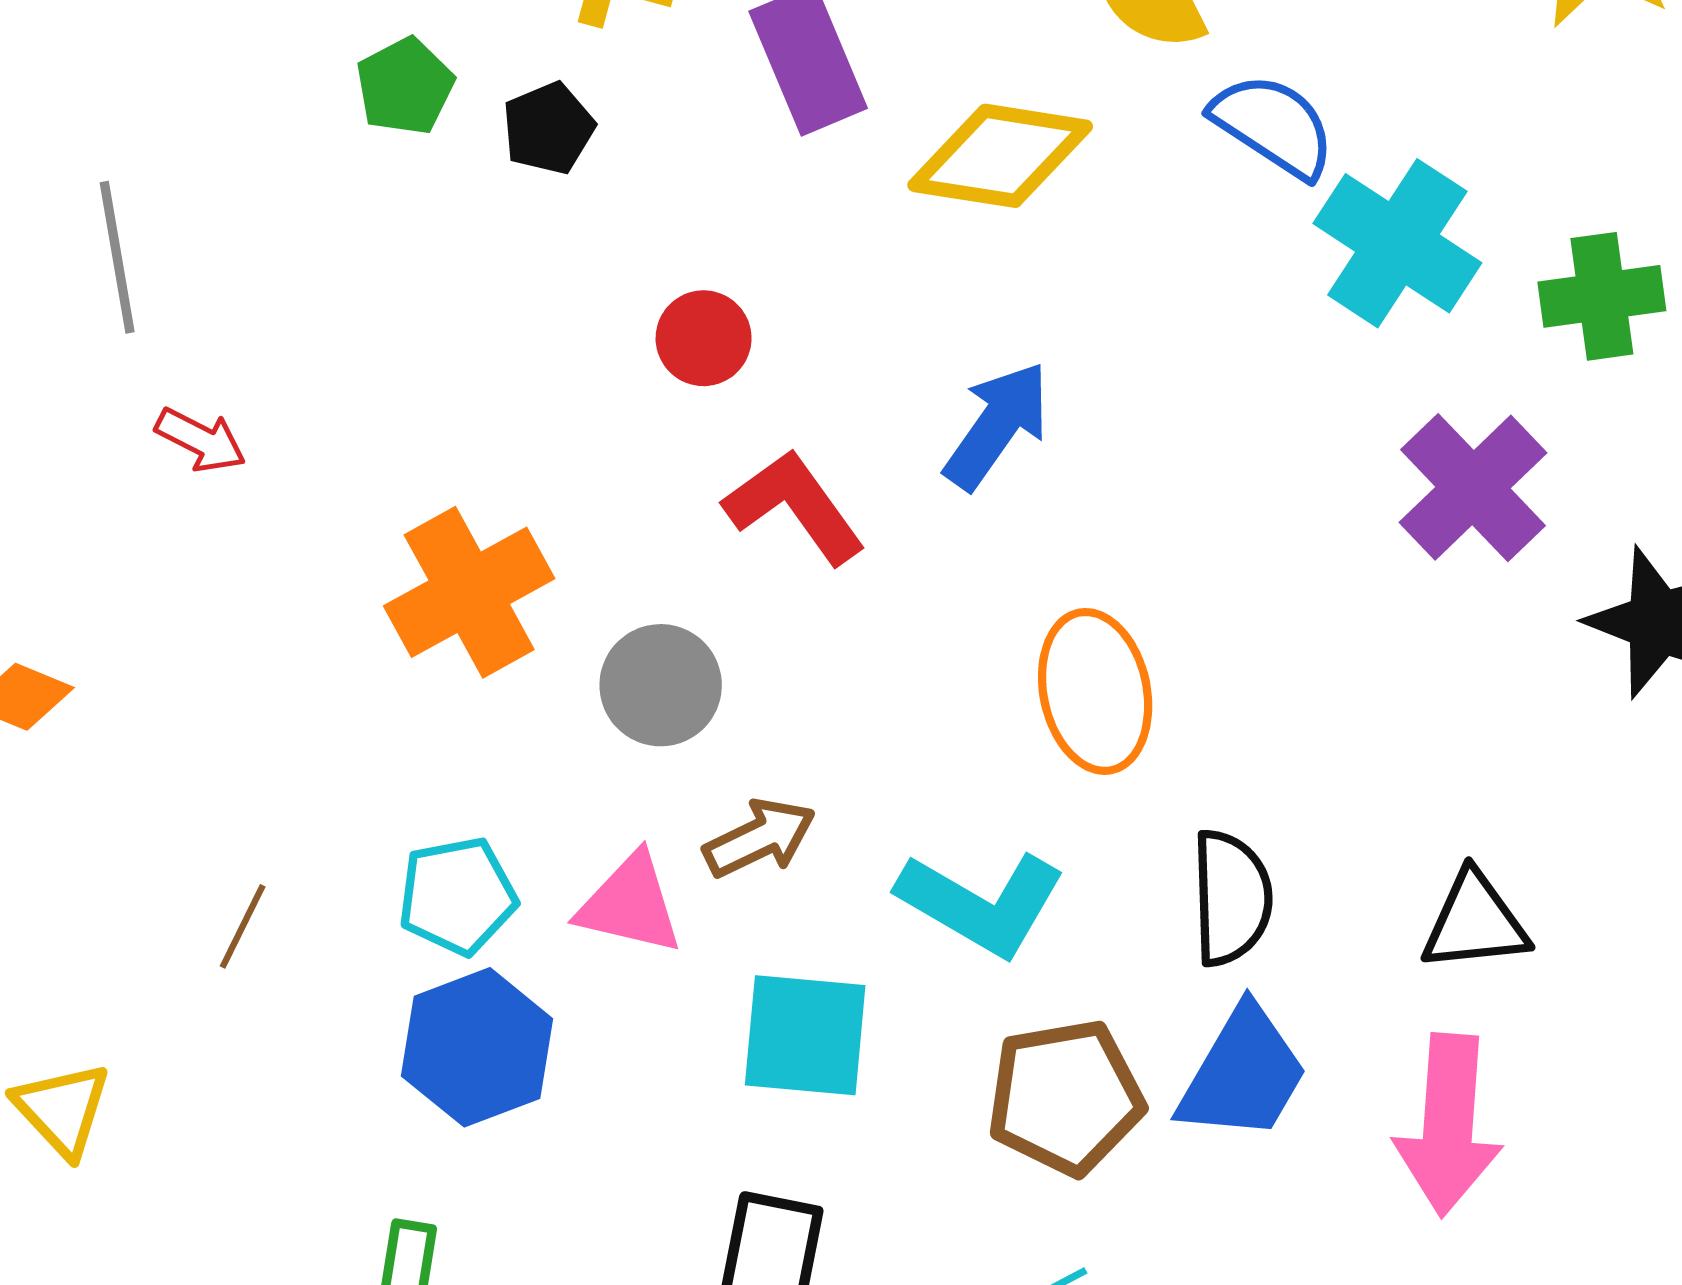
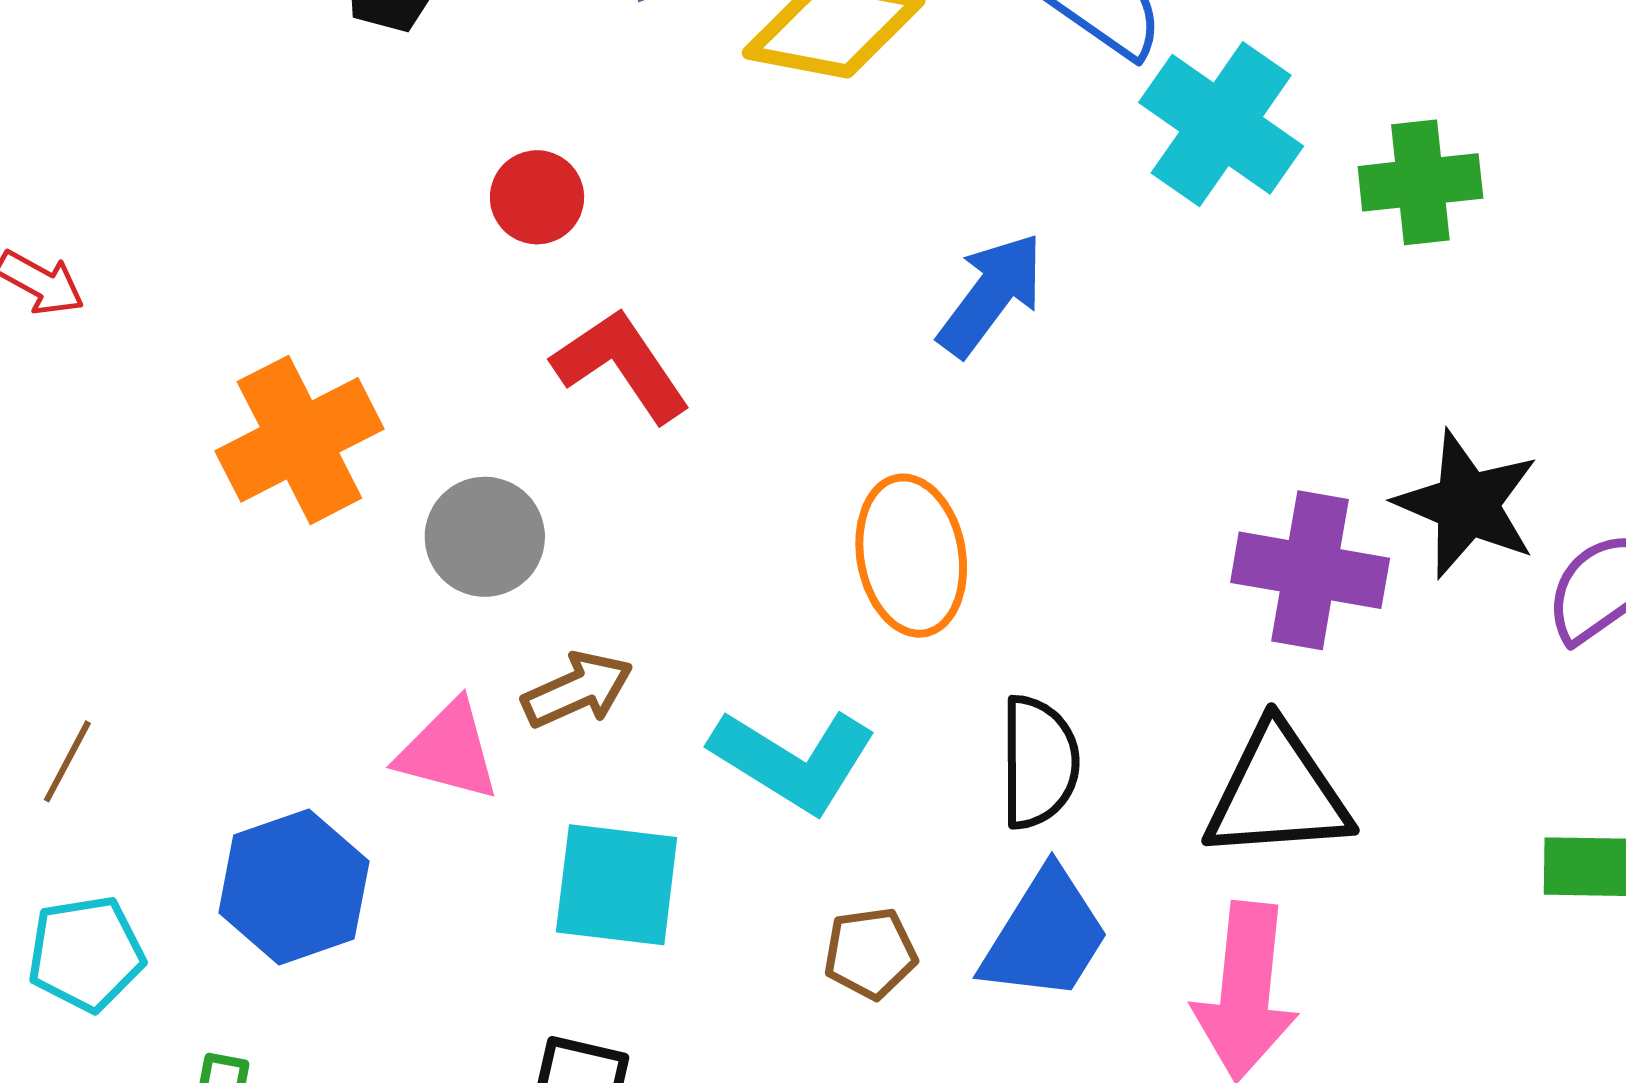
blue arrow: (997, 425) -> (991, 295), moved
purple cross: (1473, 488) -> (1310, 570), moved, turned -38
cyan pentagon: (457, 896) -> (86, 954), moved
black triangle: (1475, 922) -> (1278, 793), size x1.4
brown pentagon: (1065, 1097) -> (870, 953), size x0.6

